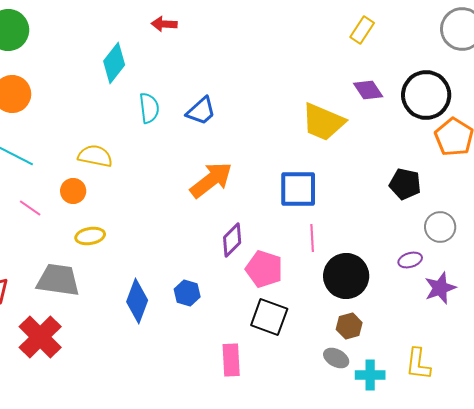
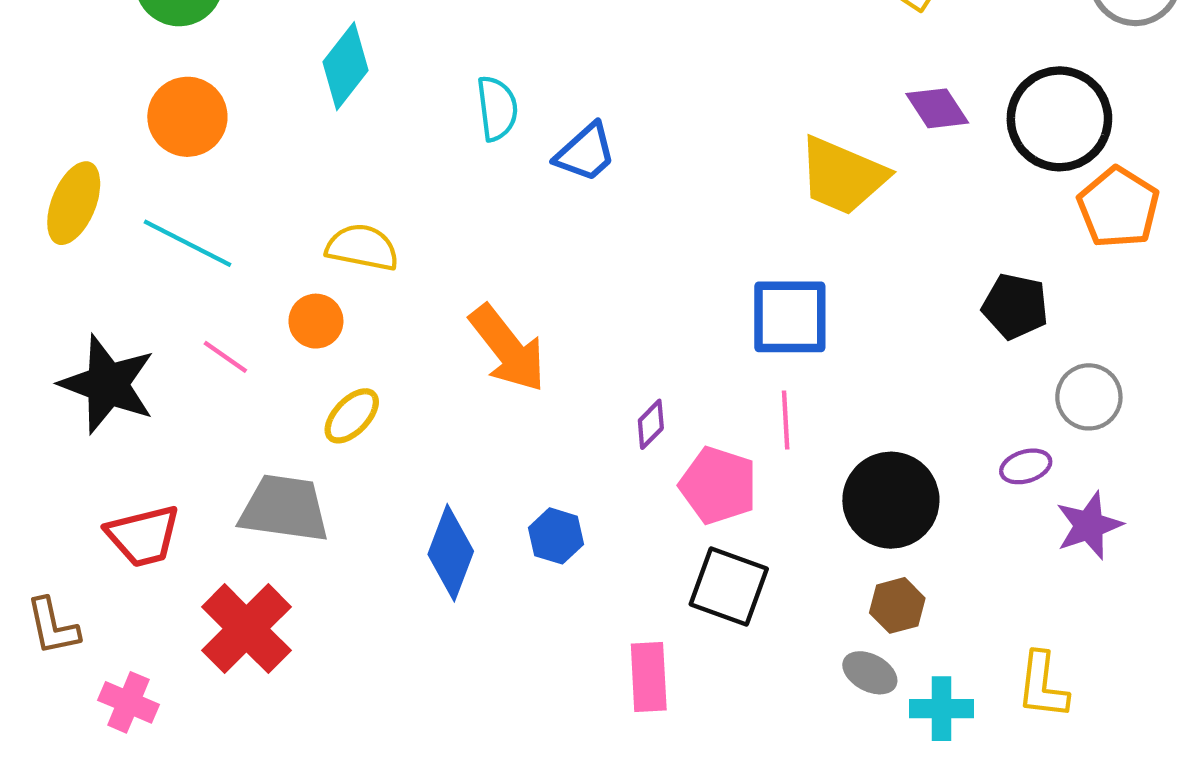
cyan diamond: (114, 63) -> (345, 66), moved
cyan semicircle: (149, 108) -> (497, 108), moved
orange arrow: (211, 180) -> (508, 348), moved, turned 90
yellow ellipse: (90, 236) -> (352, 416), turned -36
pink line: (312, 238) -> (786, 420), moved
purple diamond: (232, 240) -> (651, 424), size x0.7

